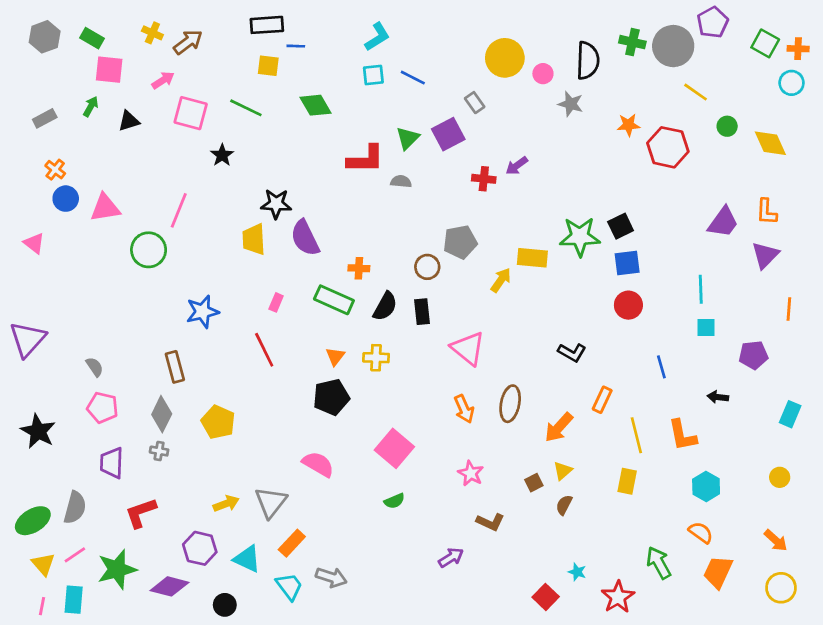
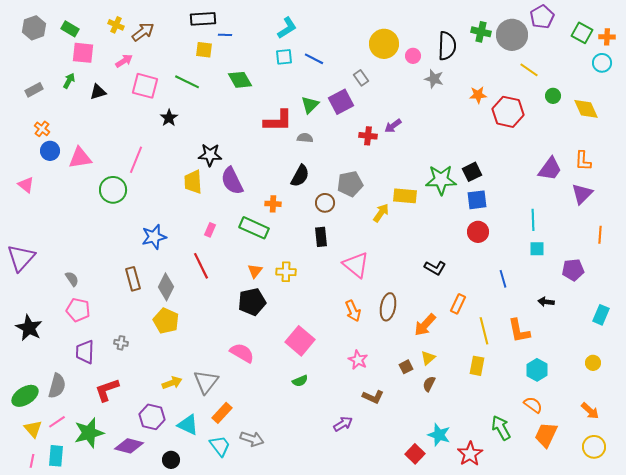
black semicircle: (385, 306) -> (300, 176), moved
gray diamond: (162, 414) -> (166, 287), moved
cyan star: (577, 572) -> (439, 435), size x1.6

